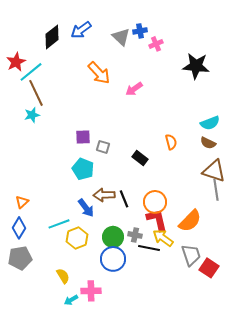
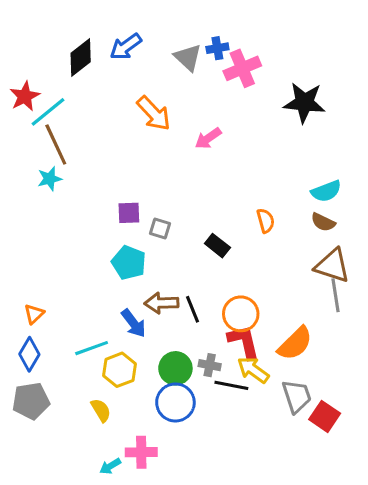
pink cross: (156, 44) -> (242, 68), size x1.6
yellow semicircle: (63, 276) -> (101, 410), moved

